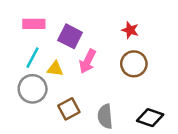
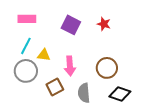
purple square: (70, 36) -> (71, 25), moved
pink arrow: (88, 61) -> (70, 66), moved, turned -30
brown circle: (134, 64) -> (107, 68), moved

